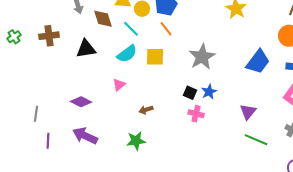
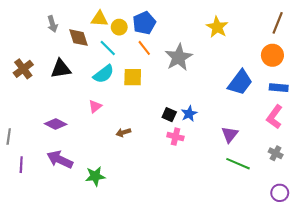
brown cross: (49, 36) -> (23, 69), moved, turned -30
gray star: (202, 57) -> (179, 57), moved
green star: (136, 141) -> (95, 176), moved

